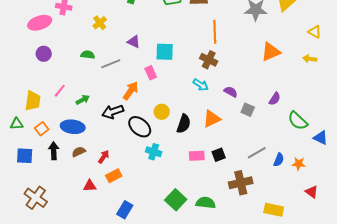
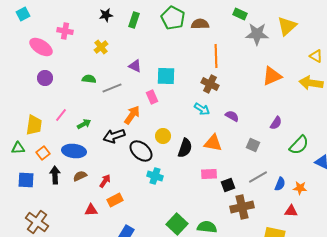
pink ellipse: (40, 23) -> (41, 47), turned 50
yellow arrow: (310, 59) -> (311, 83), size x1.6
gray square: (248, 110) -> (253, 145), moved
orange triangle: (212, 119) -> (213, 143), turned 36
green semicircle: (298, 121) -> (299, 145), turned -90
black square: (219, 155) -> (228, 185), moved
pink rectangle: (197, 156) -> (209, 174), moved
red triangle: (312, 192) -> (291, 211), moved, turned -32

